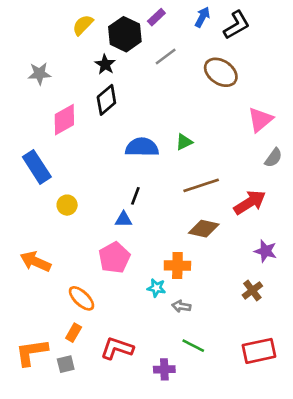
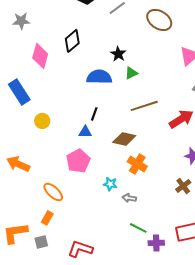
black star: (105, 64) -> (118, 54), moved
pink diamond: (64, 120) -> (40, 56), turned -45
brown diamond: (204, 229) -> (124, 139), moved
orange cross: (177, 266) -> (137, 164), moved, turned 30
red L-shape: (117, 348) -> (80, 249), moved
purple cross: (164, 369) -> (156, 243), moved

